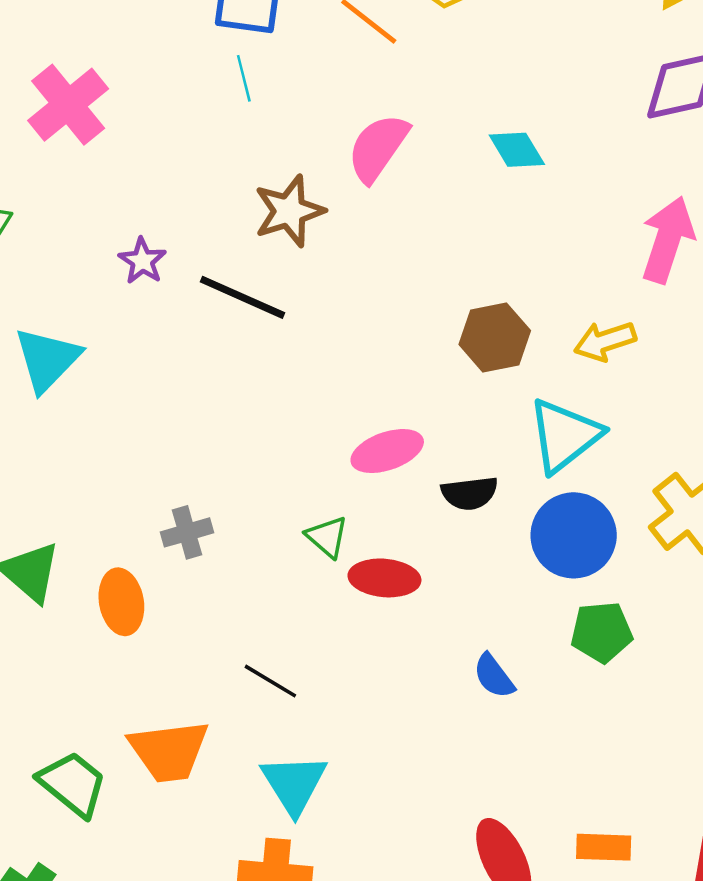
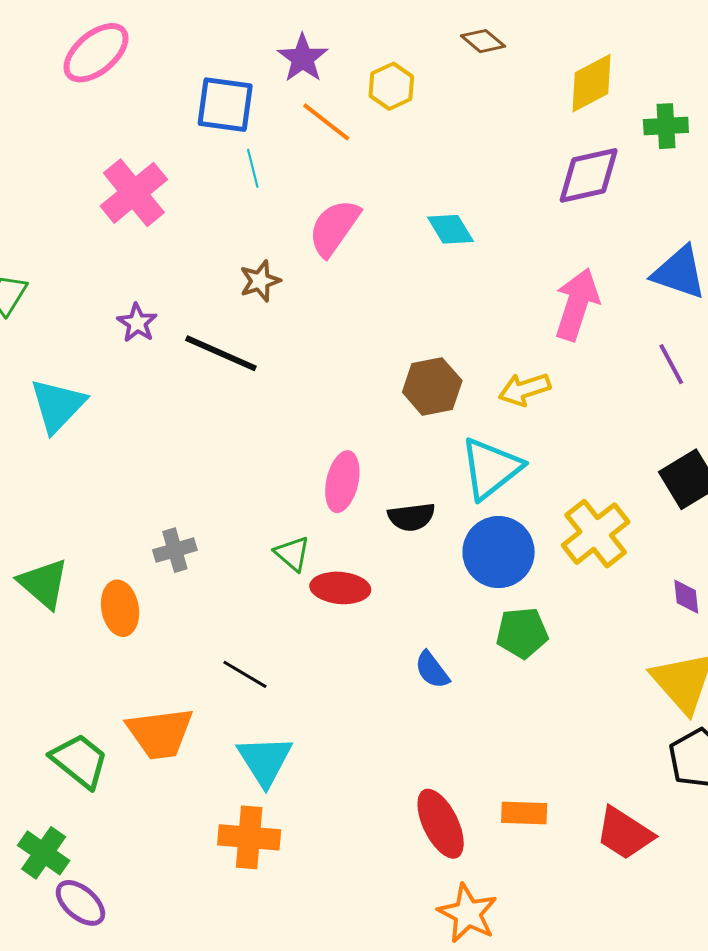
cyan line: (244, 78) -> (253, 168), moved
pink cross: (68, 105) -> (134, 193), moved
brown star: (289, 211) -> (260, 281), size x0.7
pink ellipse: (387, 451) -> (342, 482), turned -58

